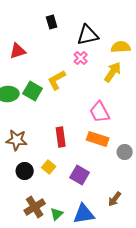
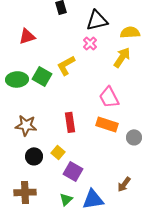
purple square: (80, 175) -> (73, 171), moved
brown cross: (35, 207) -> (25, 192), moved, turned 30

